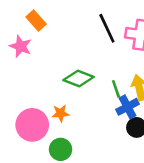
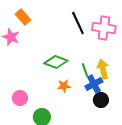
orange star: (61, 113) -> (64, 86), moved
pink circle: (32, 125) -> (20, 98), size x0.6

